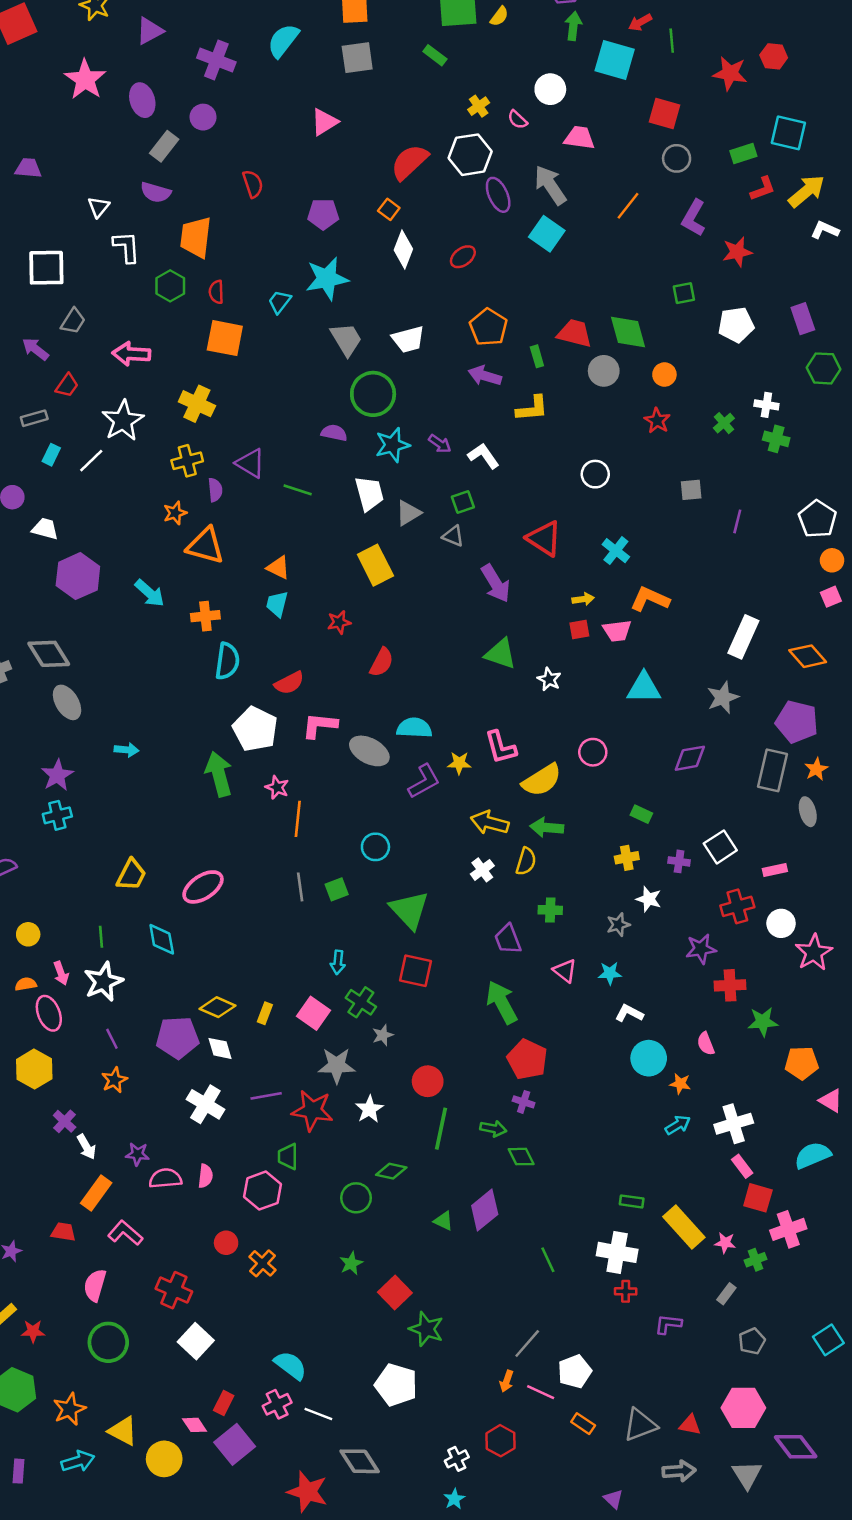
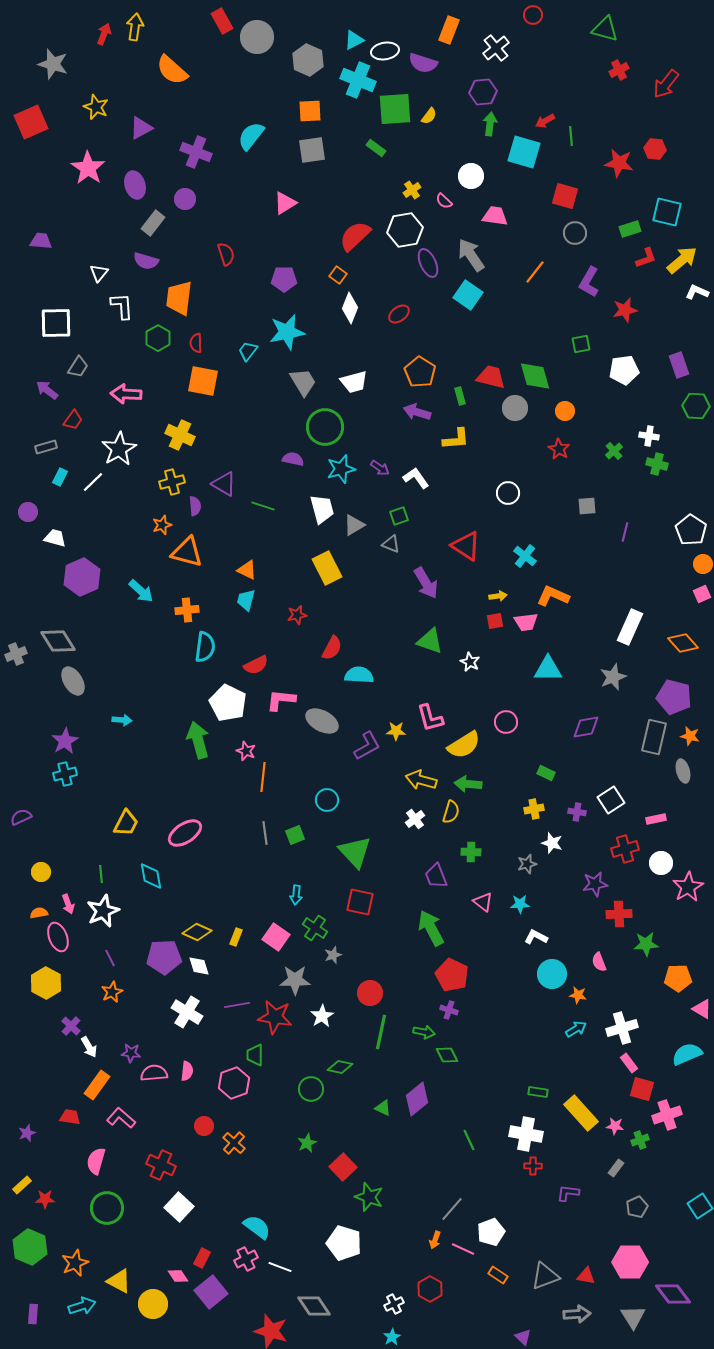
cyan semicircle: (414, 728) -> (359, 675), moved
orange star: (816, 769) -> (690, 736), turned -30

